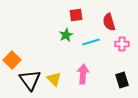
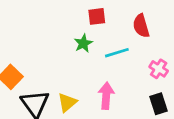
pink cross: (122, 44) -> (159, 69), moved, turned 32
yellow triangle: (54, 79) -> (67, 102), turned 35

